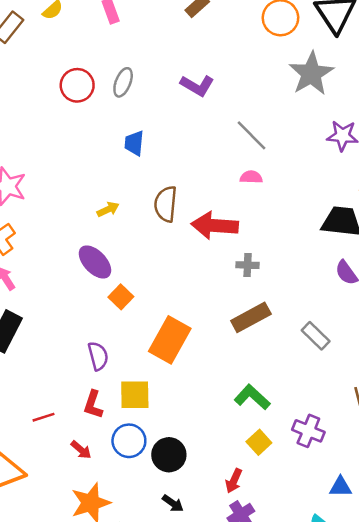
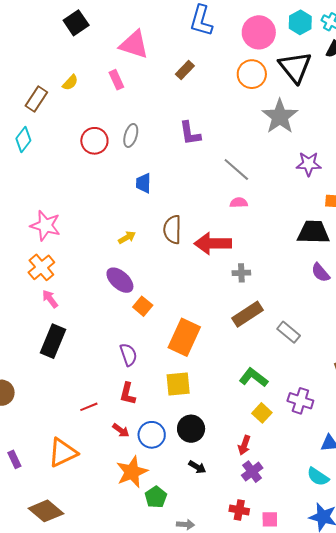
purple L-shape: (197, 85) -> (190, 133), turned 56
gray rectangle: (316, 336) -> (289, 332), moved
yellow square: (135, 395) -> (178, 384), moved
blue circle: (129, 441) -> (152, 435), moved

